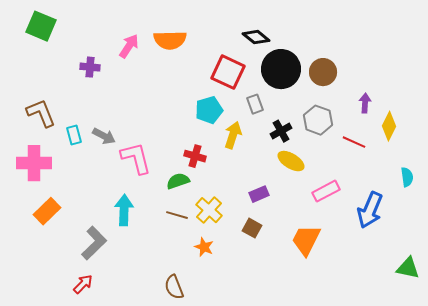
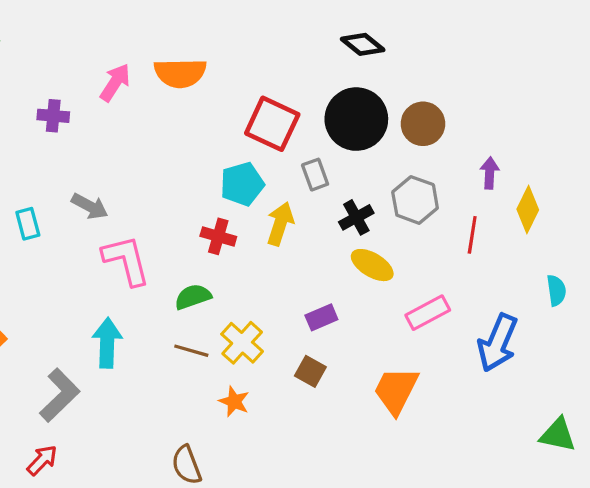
black diamond: (256, 37) -> (363, 44), moved
gray arrow: (104, 136) -> (90, 206), moved
red line: (354, 142) -> (472, 235), turned 75
red cross: (195, 156) -> (218, 236), moved

